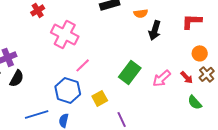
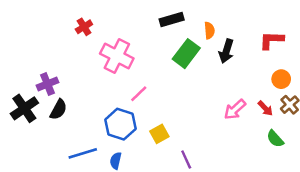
orange semicircle: (141, 13) -> (209, 30), turned -88
green rectangle: (130, 72) -> (186, 54), moved

